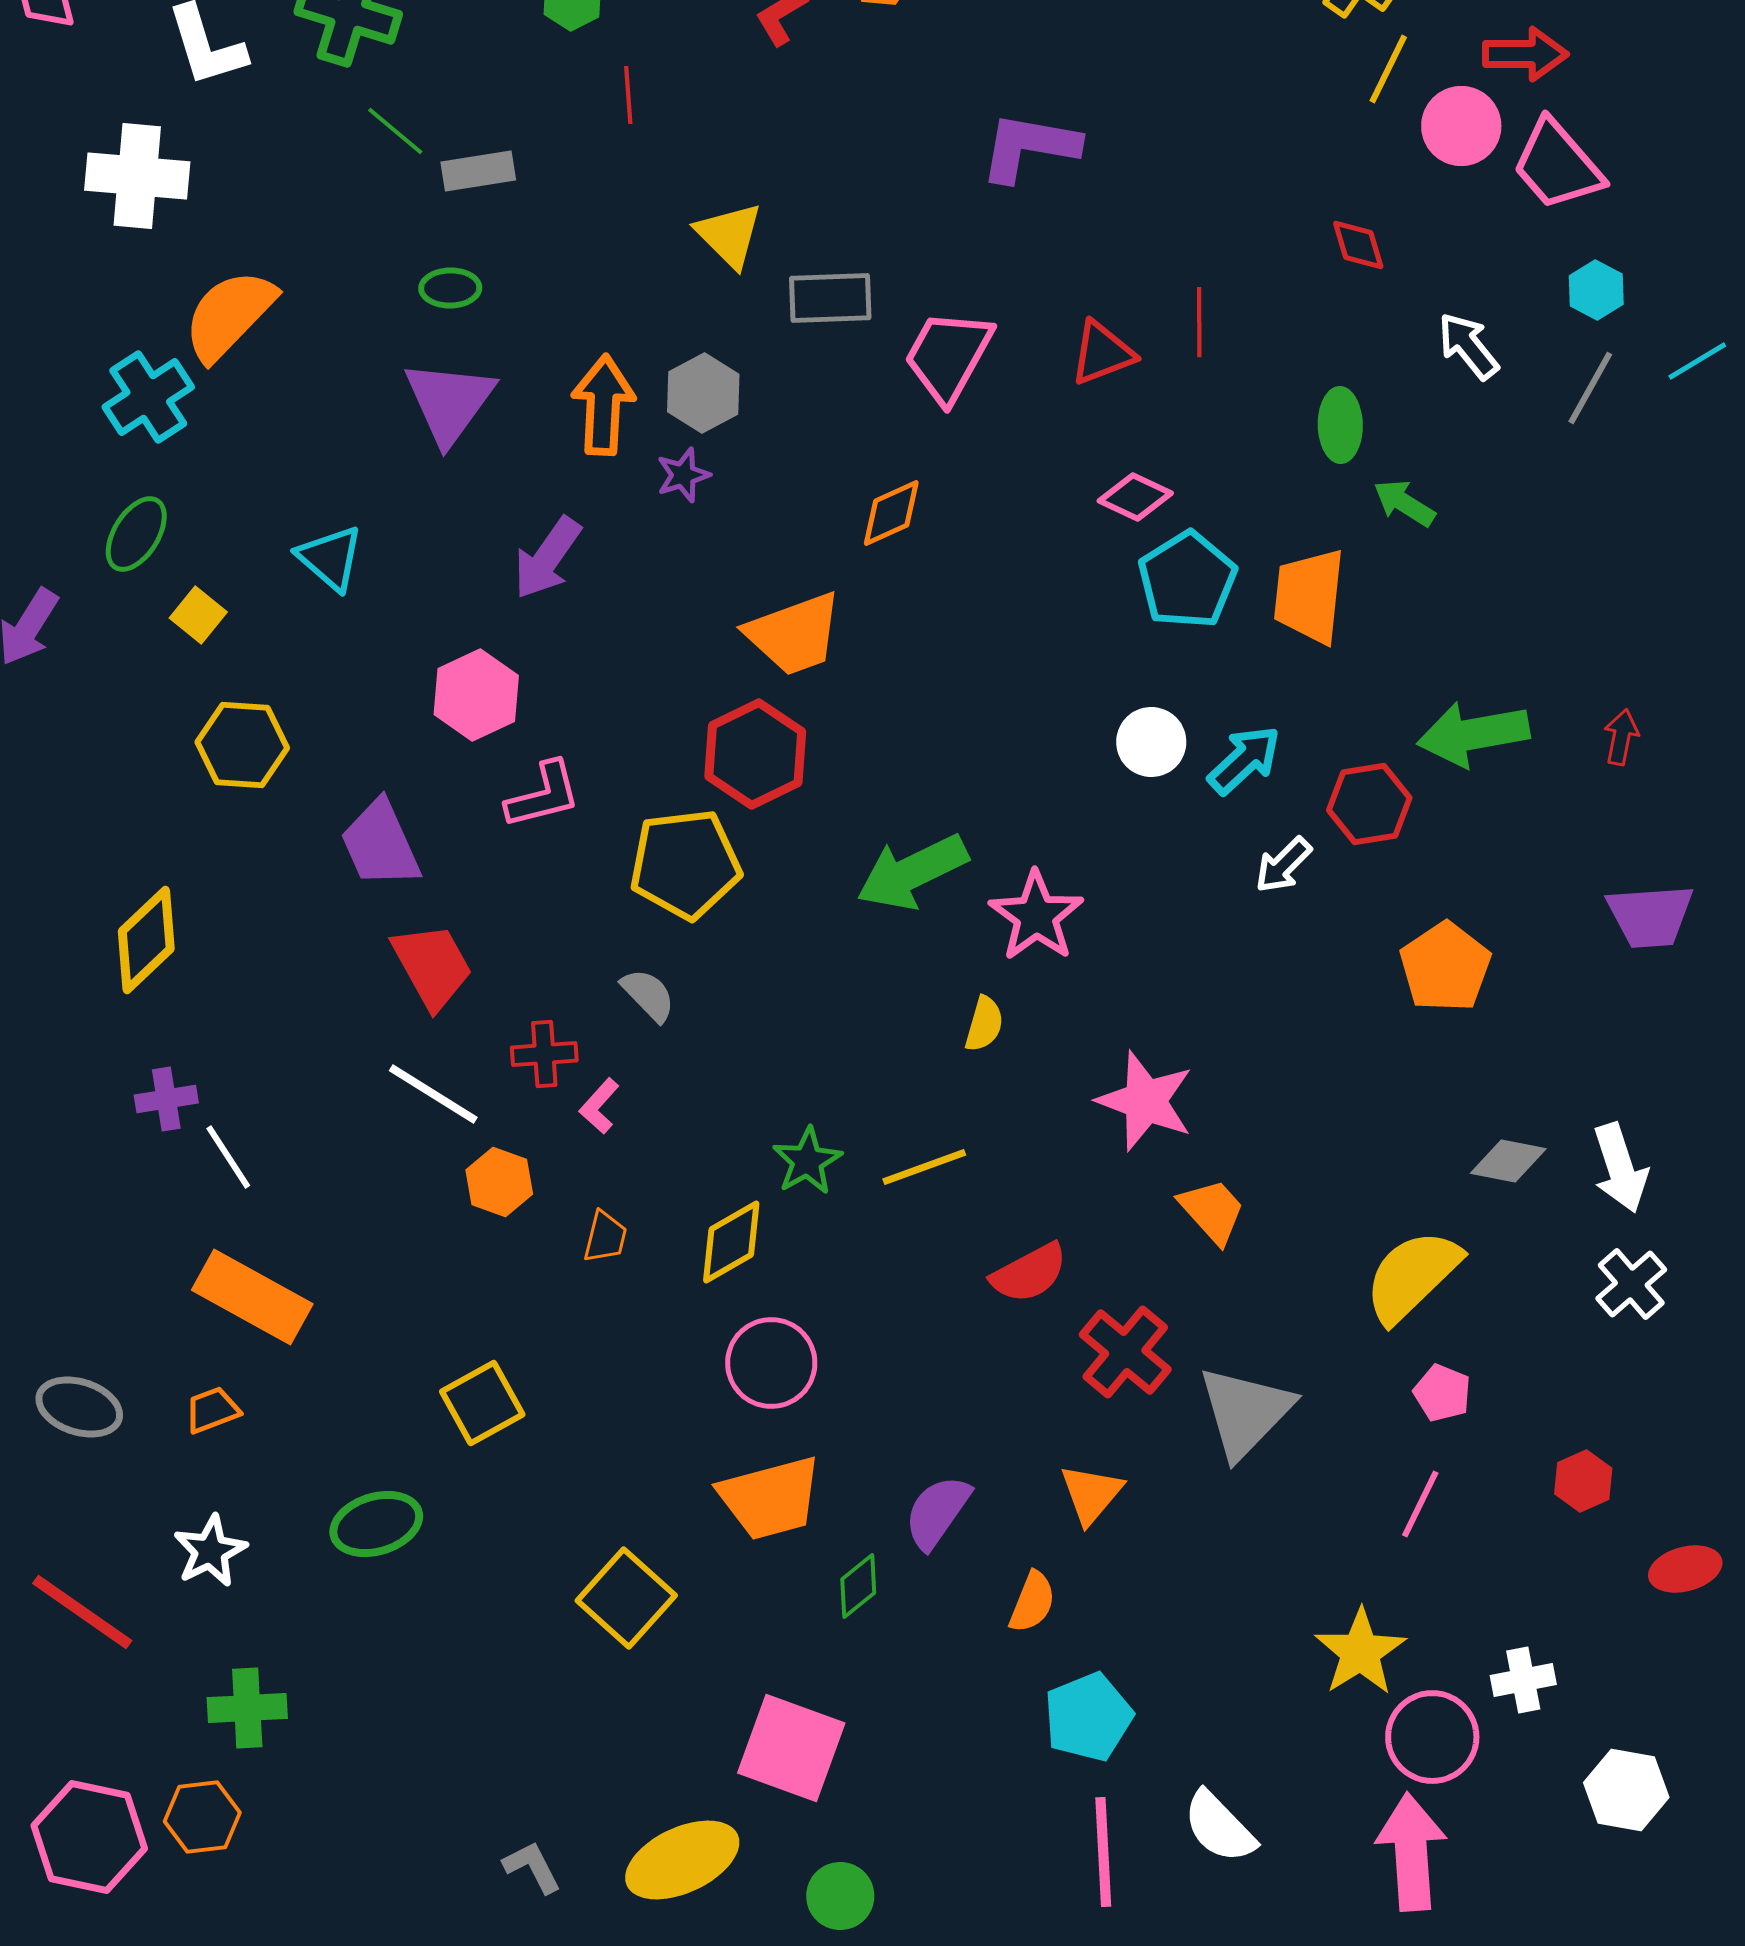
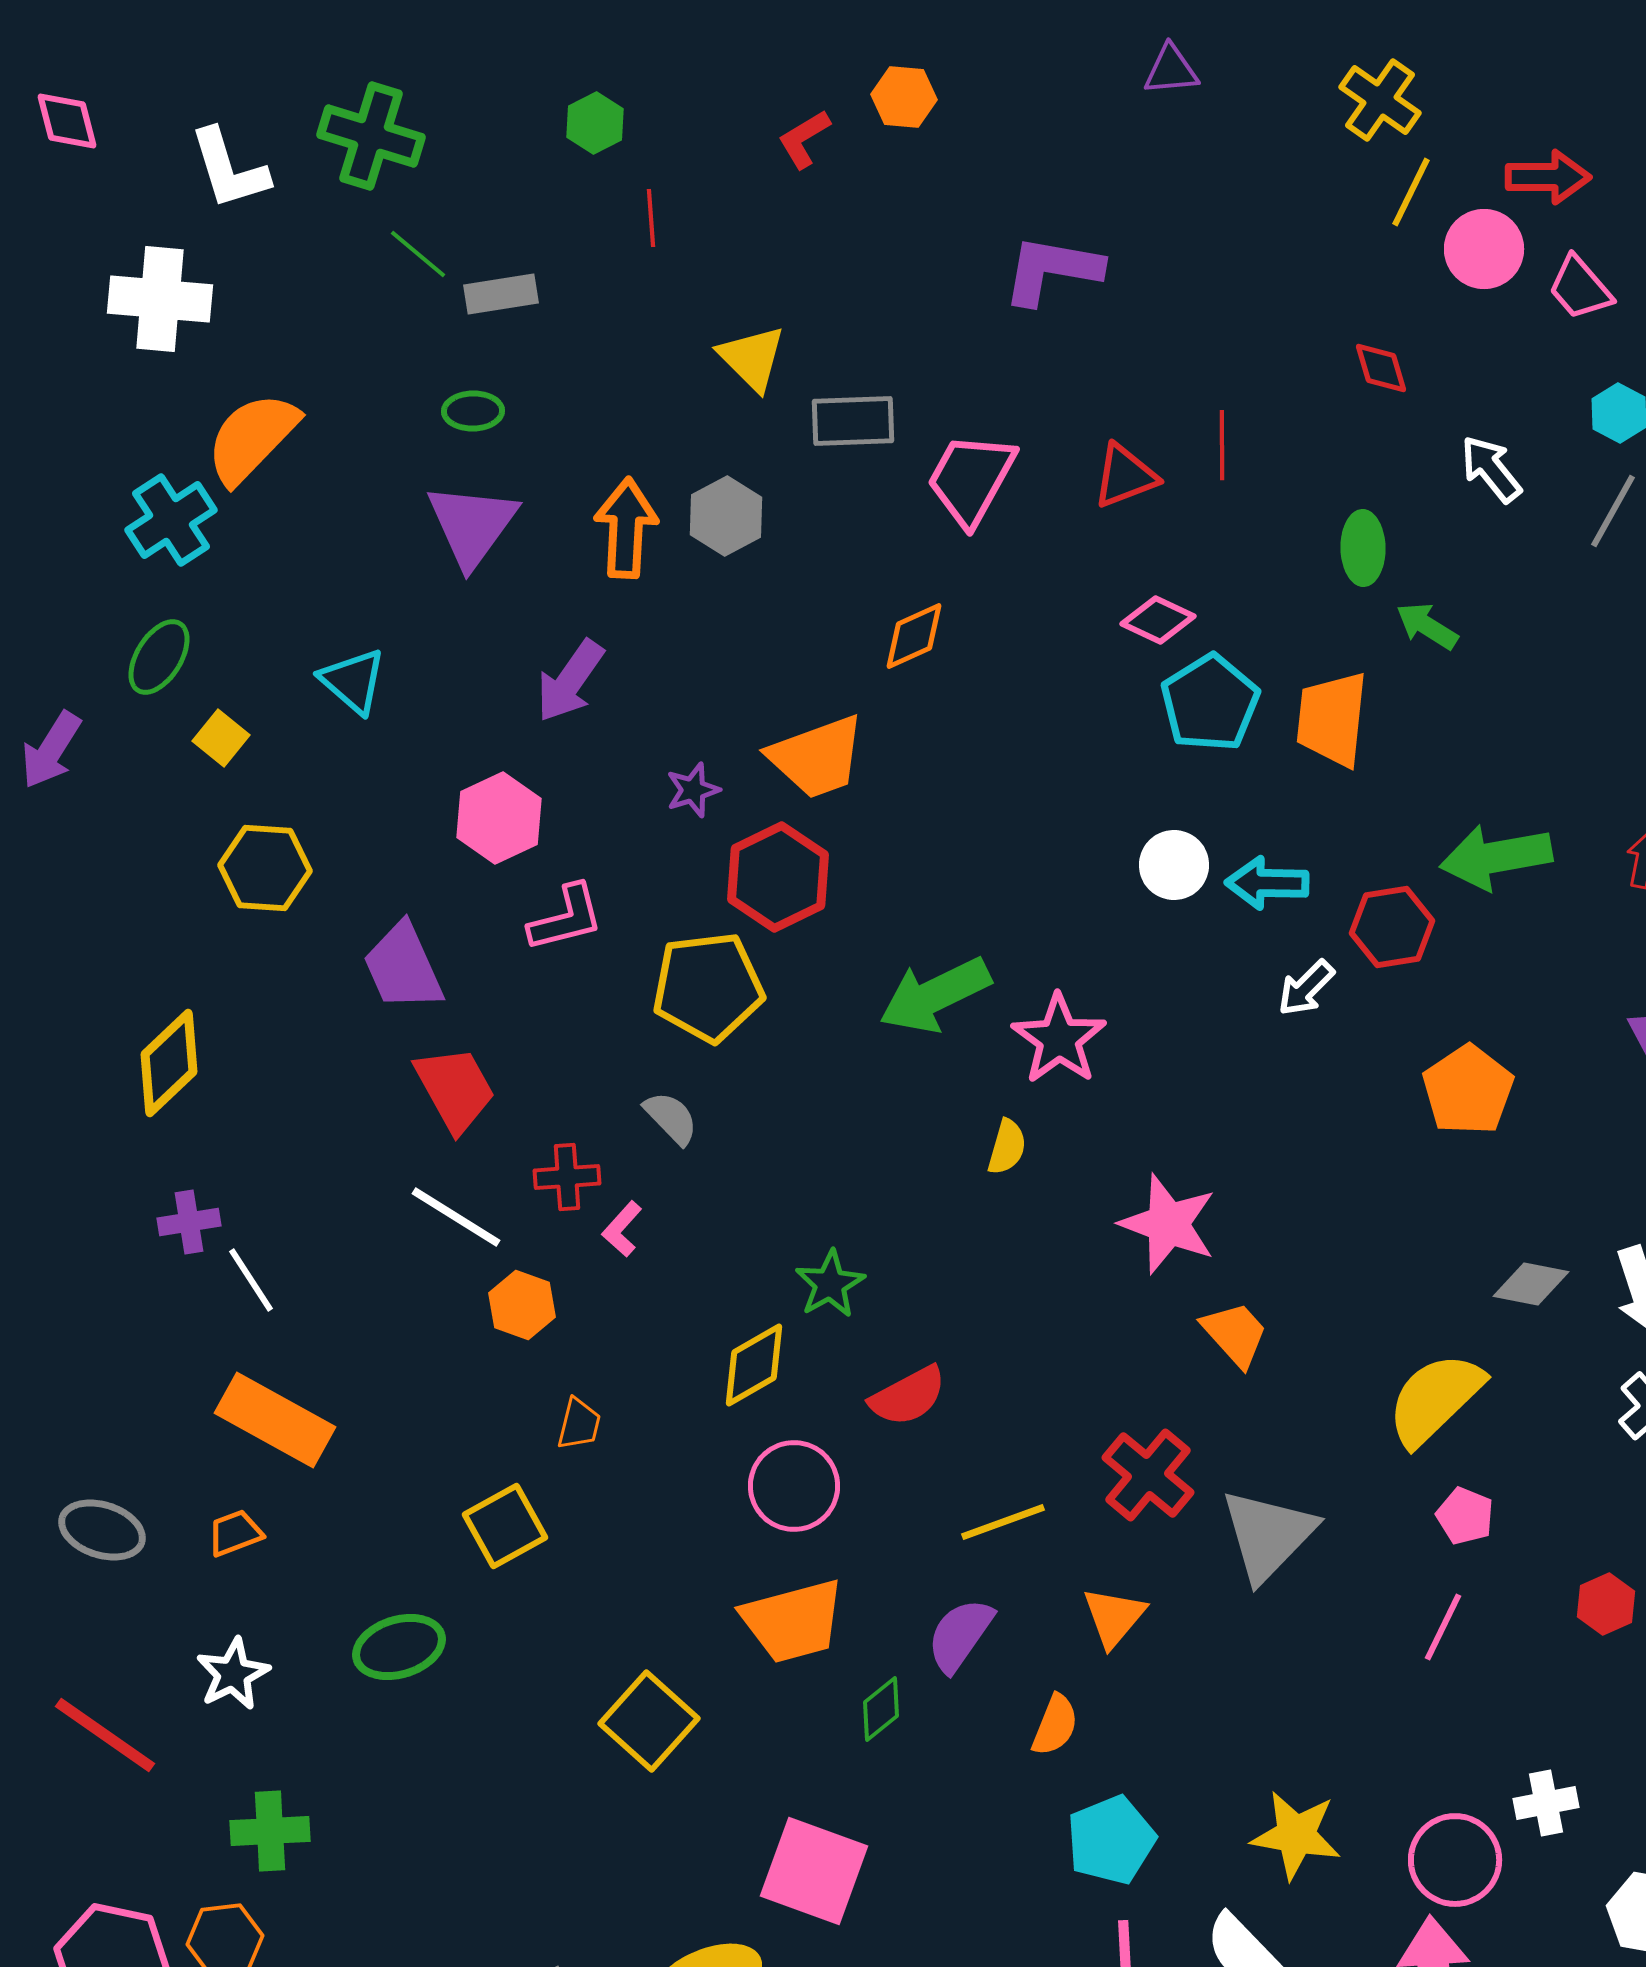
pink trapezoid: (1557, 165) -> (1580, 288), size x0.7
purple star: (683, 475) -> (693, 790), moved
cyan arrow: (1244, 760) -> (1267, 883), turned -136
yellow line: (924, 1167) -> (1003, 1522), moved
orange trapezoid: (605, 1237) -> (579, 1424), moved
red semicircle: (1029, 1273) -> (908, 1396), moved
yellow star: (1360, 1652) -> (1296, 1835), moved, turned -30

